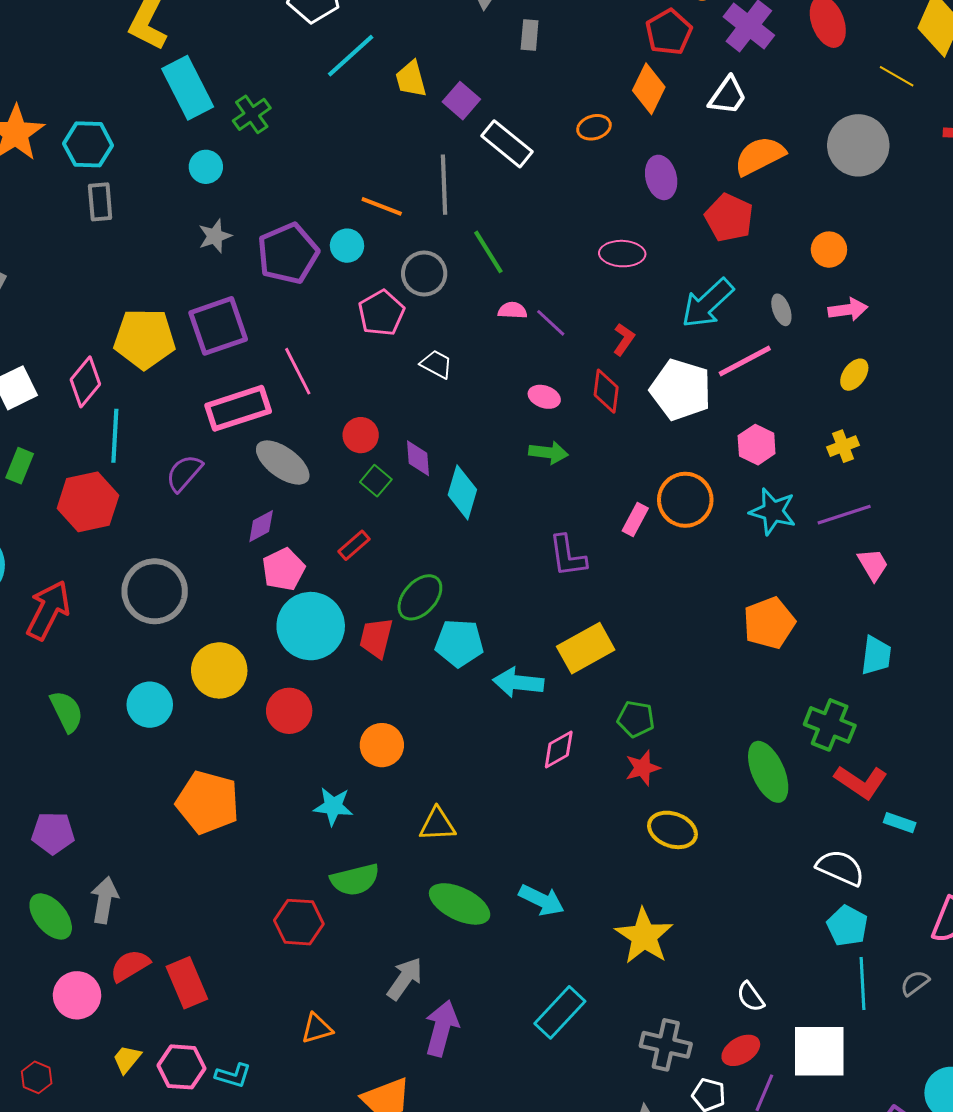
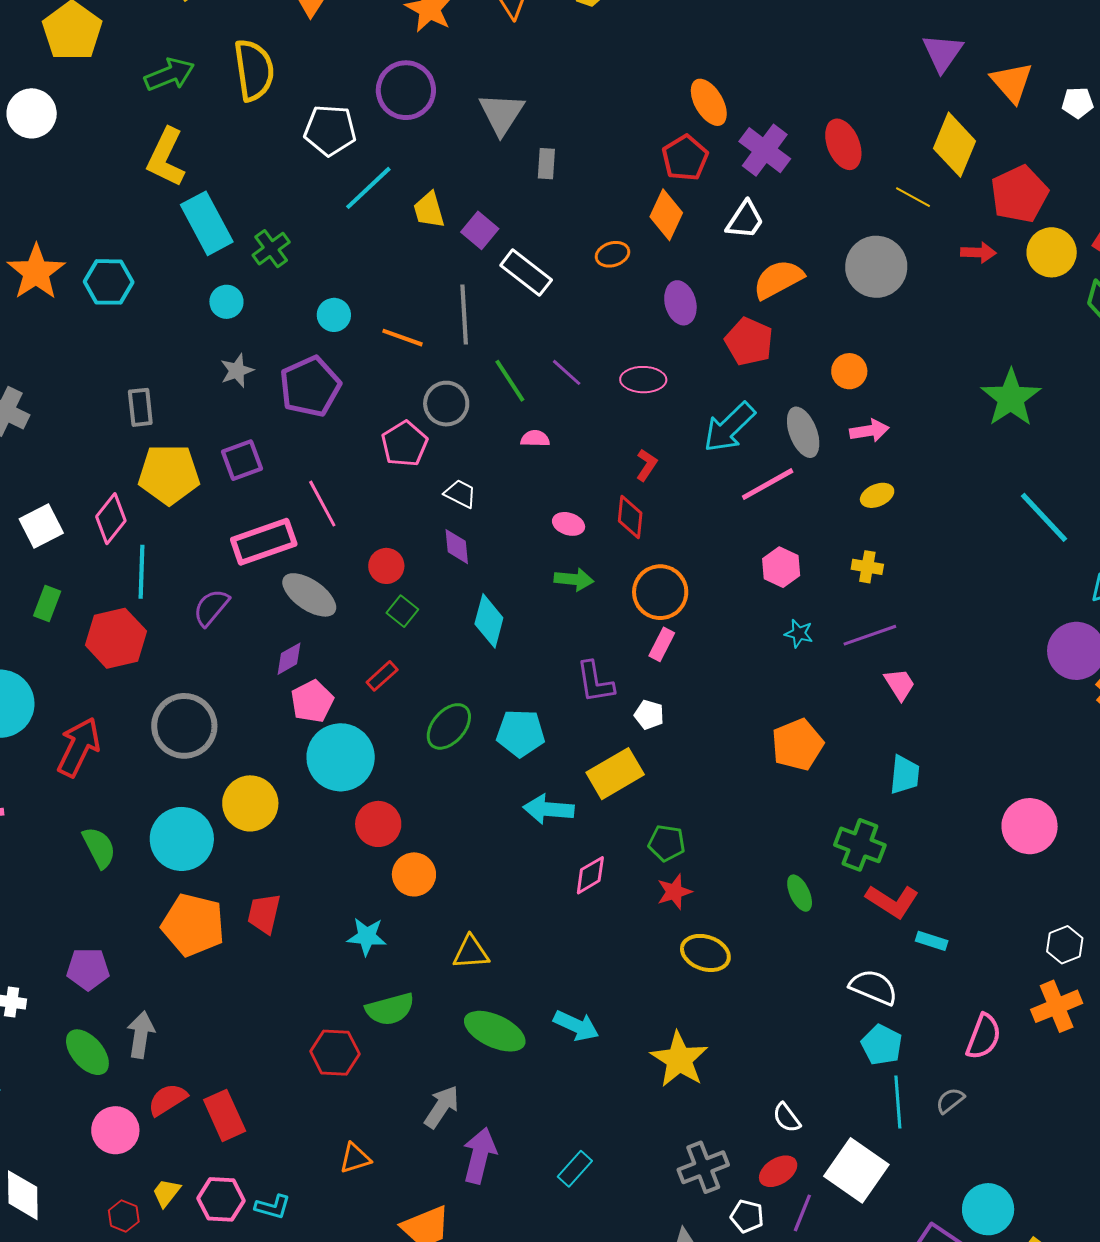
gray rectangle: (100, 202) -> (140, 407), moved
cyan circle: (347, 246) -> (334, 315), moved
gray ellipse: (781, 310) -> (803, 432), size x1.6
purple line: (551, 323) -> (567, 372), moved
purple square: (218, 326) -> (242, 460), size x0.7
yellow ellipse: (854, 375) -> (877, 495), turned 32
white pentagon: (681, 390) -> (649, 715), moved, size x0.5
yellow cross: (843, 446) -> (867, 567), turned 32
purple diamond: (418, 458) -> (457, 547), moved
orange circle: (685, 500) -> (660, 592), moved
cyan star: (773, 511) -> (799, 633), size x0.6
red trapezoid: (376, 638) -> (264, 914), moved
cyan pentagon: (459, 643) -> (521, 733), moved
cyan circle: (150, 705) -> (182, 839), size x1.4
red circle: (289, 711) -> (378, 824), moved
green ellipse: (768, 772) -> (800, 893), size x0.6
orange pentagon: (208, 802) -> (193, 925), moved
cyan rectangle: (560, 1012) -> (575, 1169), moved, size x0.7
gray cross: (666, 1045) -> (703, 1167), turned -33
white square: (819, 1051) -> (856, 1170), turned 36
red hexagon: (37, 1077) -> (124, 1216), moved

